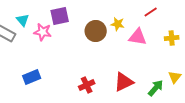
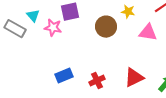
yellow star: (118, 24) -> (128, 12), moved
blue rectangle: (32, 77) -> (64, 76), moved

